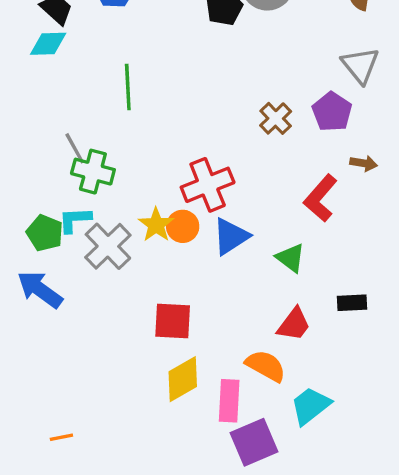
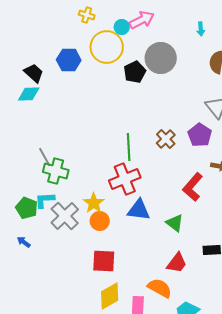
green line: (128, 87) -> (129, 147), moved
orange circle: (183, 226) -> (100, 221), moved
blue triangle: (231, 236) -> (139, 210), turned 40
blue arrow: (40, 289) -> (24, 242), size x0.5

